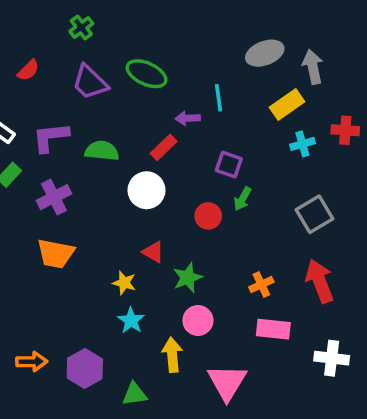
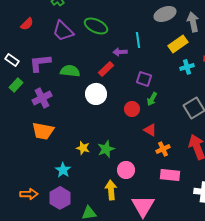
red triangle: (153, 252) -> (150, 130), moved
green star: (188, 278) -> (106, 149), moved
cyan star: (131, 320) -> (63, 170), moved

